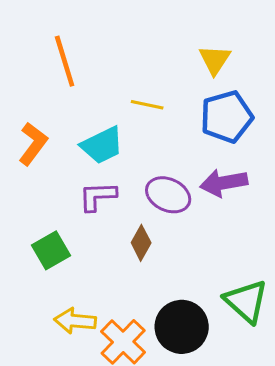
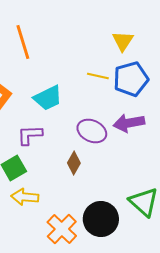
yellow line: (147, 105) -> (98, 76), moved
purple L-shape: (98, 196) -> (30, 135), moved
yellow arrow: (75, 321) -> (25, 197), moved

